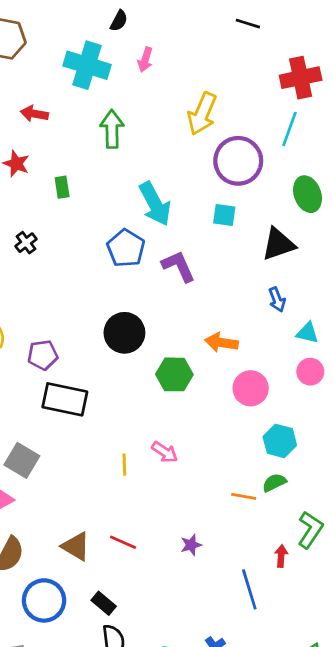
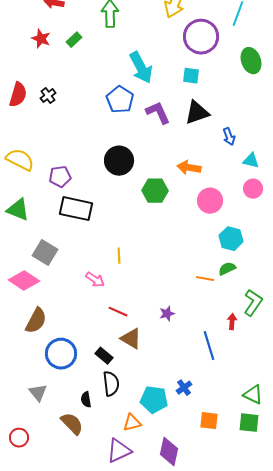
green rectangle: (62, 187) -> (74, 40), moved, turned 56
black triangle: (278, 244) -> (197, 113), moved
pink arrow: (165, 452) -> (95, 280), moved
brown triangle: (76, 546) -> (131, 339), moved

